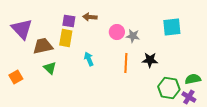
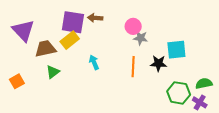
purple square: (69, 21) -> (73, 22), size x1.6
cyan square: (172, 27) -> (176, 50), moved
pink circle: (117, 32) -> (133, 26), moved
yellow rectangle: (66, 38) -> (70, 40), turned 42
green triangle: (50, 68) -> (53, 72), turned 40

